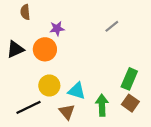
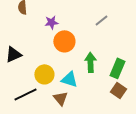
black triangle: (15, 49) -> (13, 54), moved
orange circle: (45, 49) -> (64, 41), moved
green arrow: (102, 105) -> (90, 62), moved

